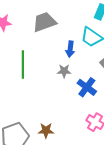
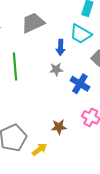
brown star: (46, 131) -> (59, 127), moved

